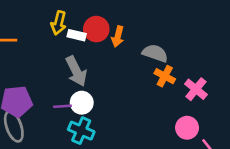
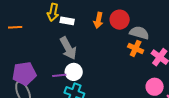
red circle: (96, 29) -> (120, 20), moved
gray semicircle: (155, 53) -> (139, 33), moved

